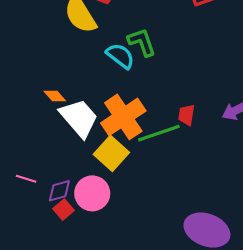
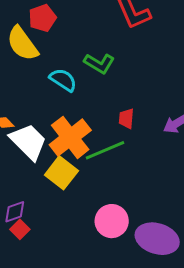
green L-shape: (142, 42) -> (99, 63), moved, turned 144
red trapezoid: (187, 115) -> (126, 118), moved
pink circle: (92, 193) -> (112, 221), moved

